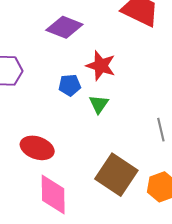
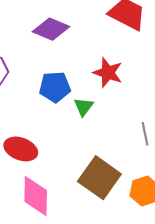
red star: (101, 66) -> (108, 73), moved
blue pentagon: (70, 85) -> (55, 87), size x1.4

